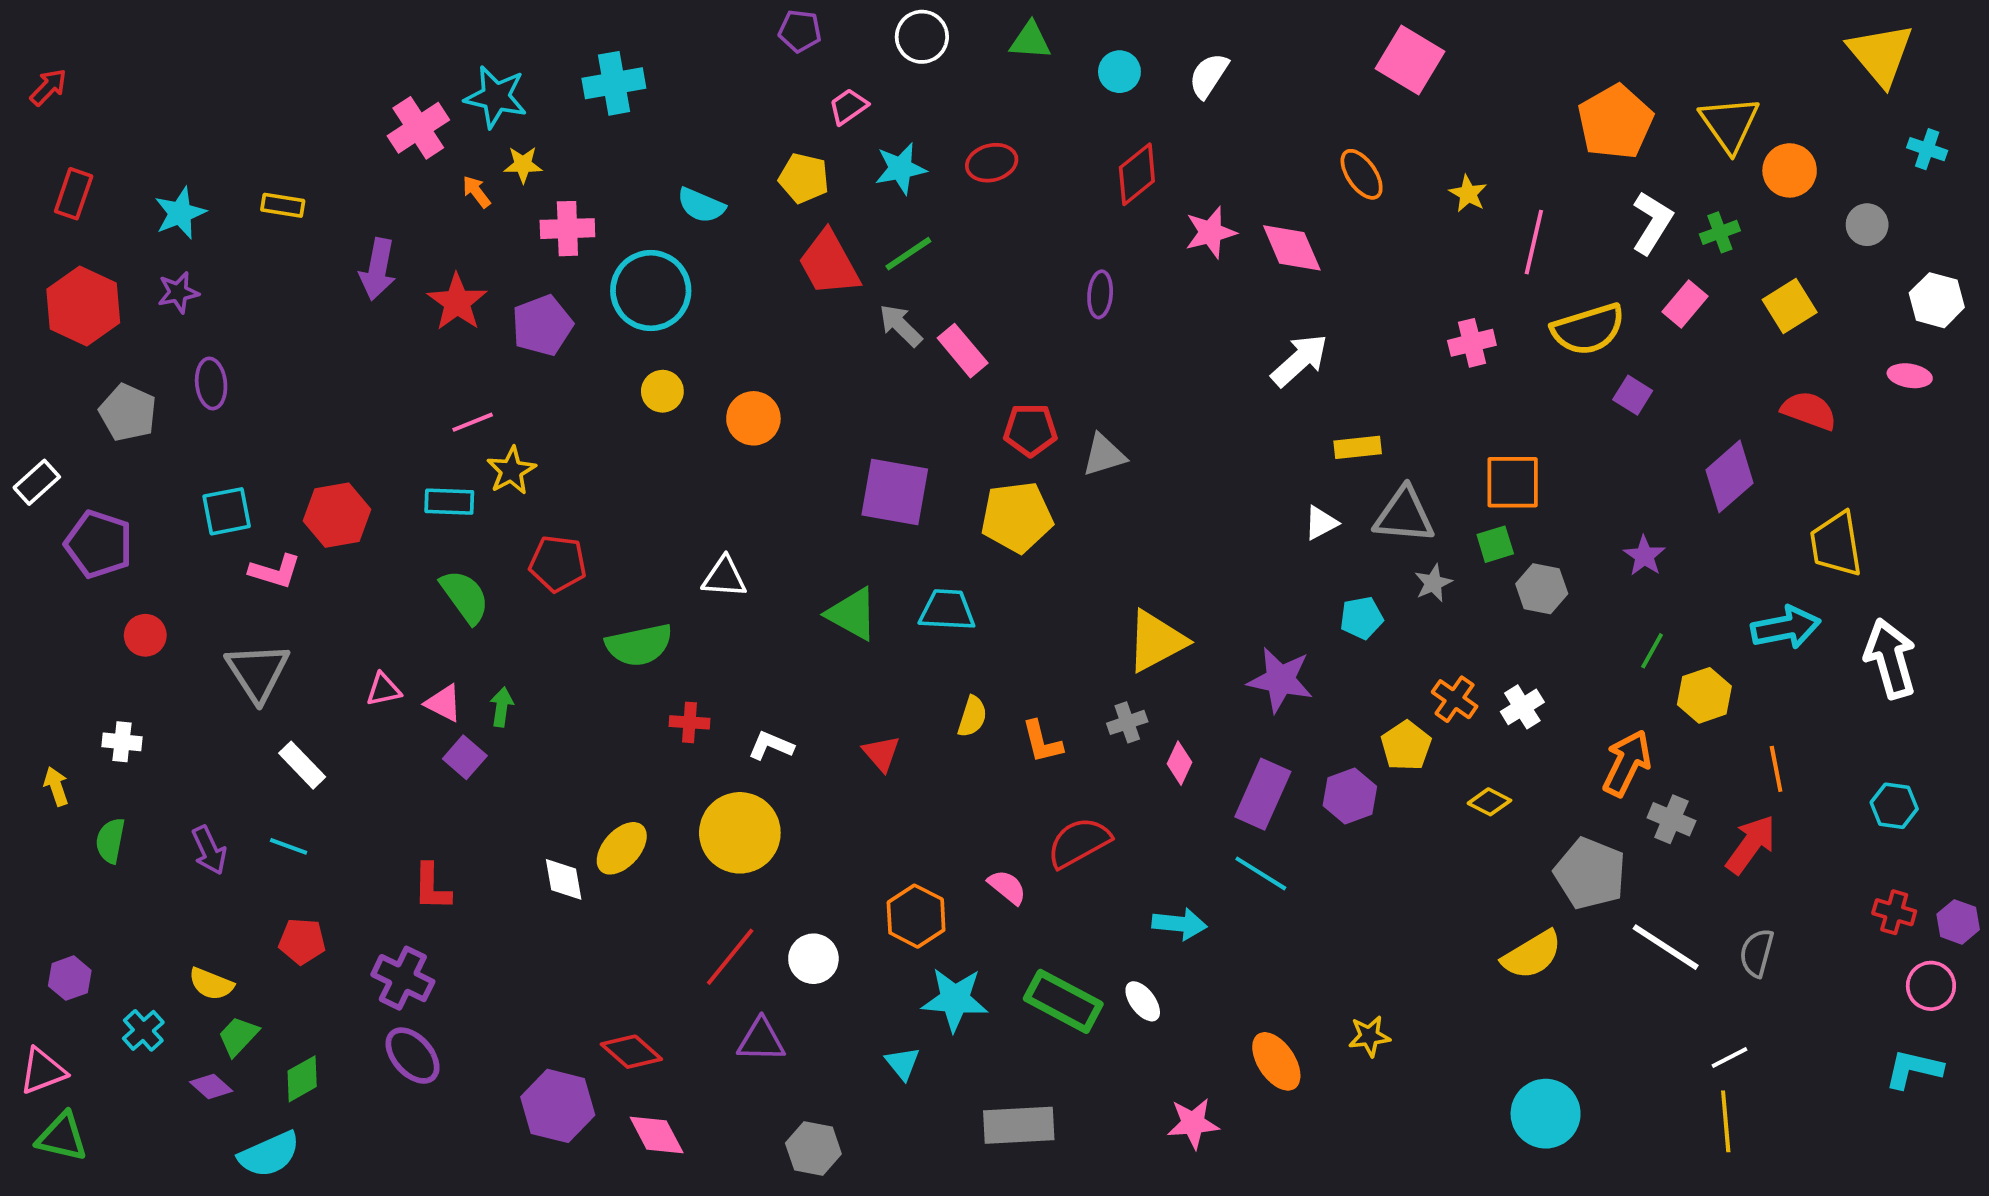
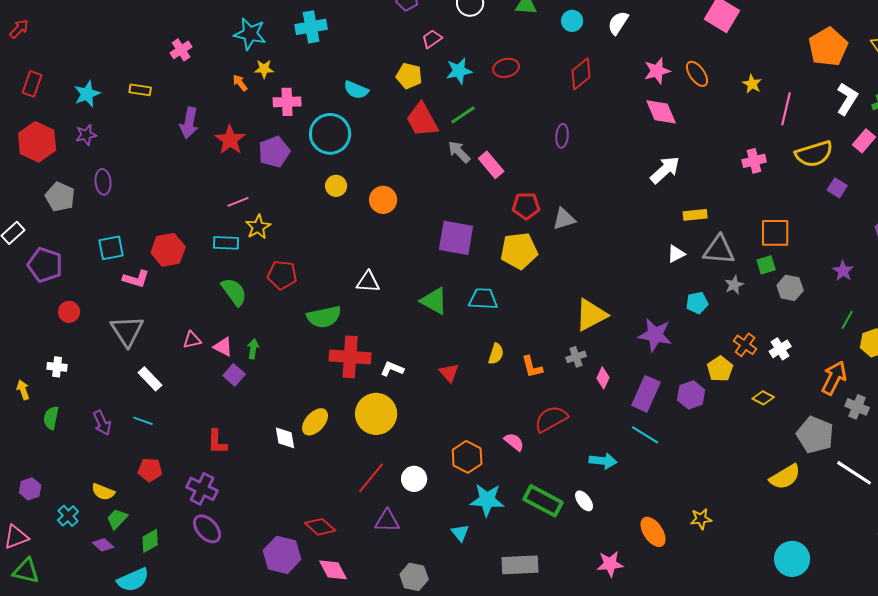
pink cross: (418, 128) -> (181, 50), moved, size x0.7
pink star: (1210, 232) -> (657, 71), moved
red cross: (689, 722) -> (350, 357), size x2.0

